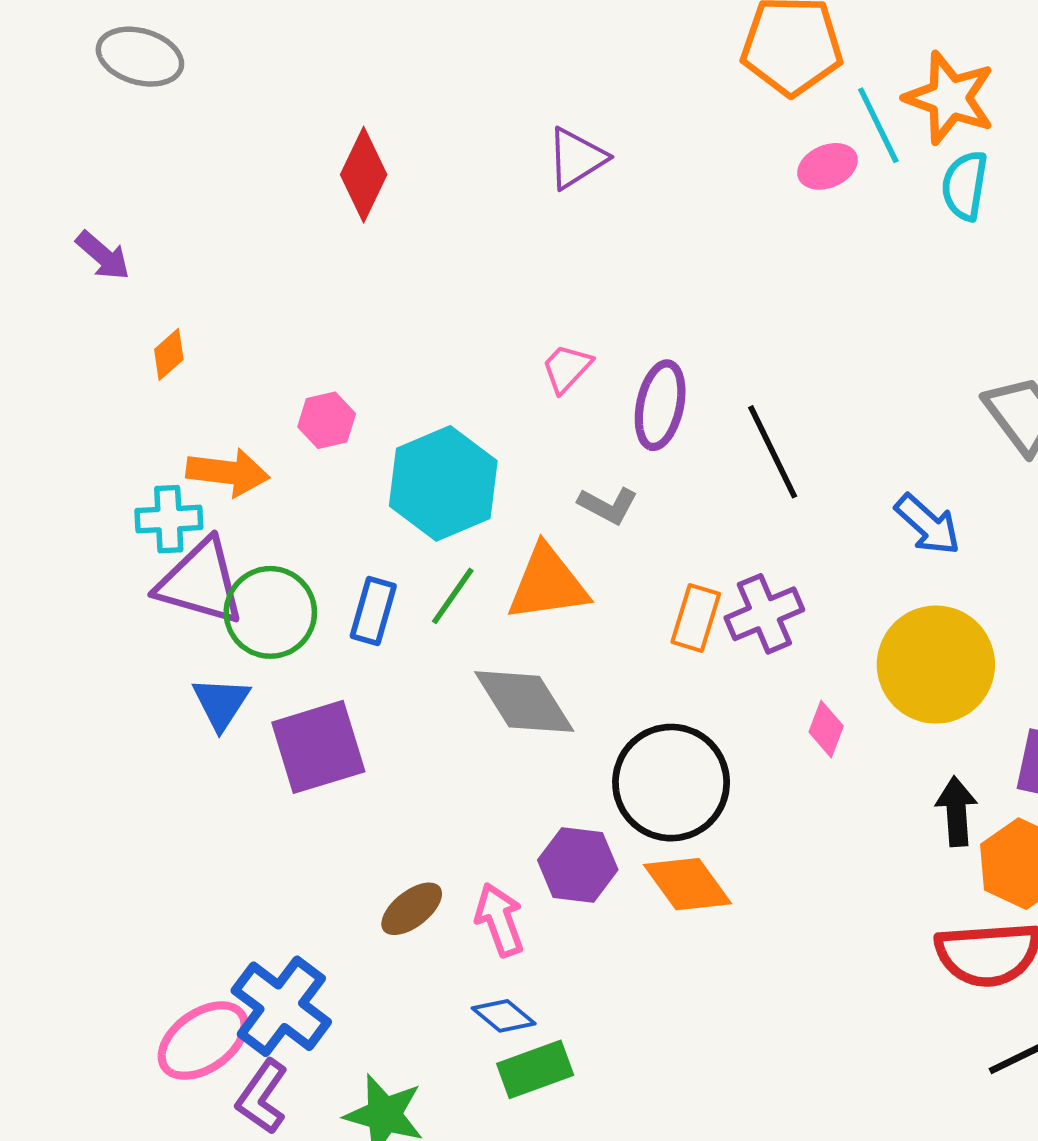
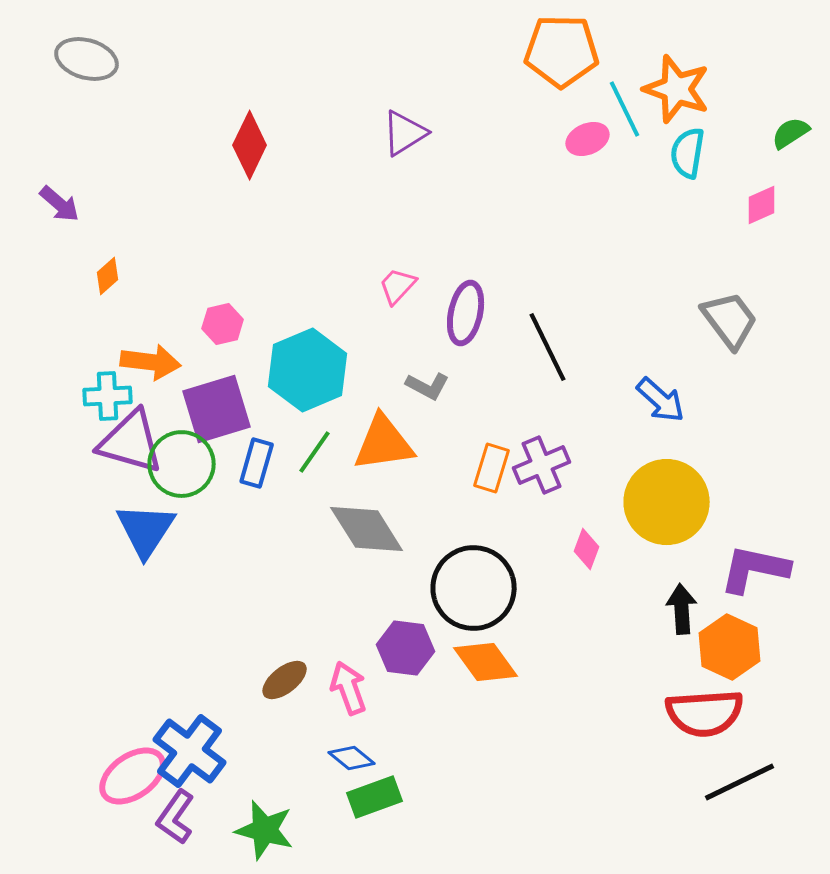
blue triangle: (221, 703) -> (146, 530), size x1.4
purple square: (318, 747) -> (217, 409), moved

